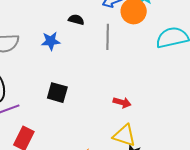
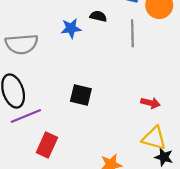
blue star: (51, 41) -> (71, 28), moved

